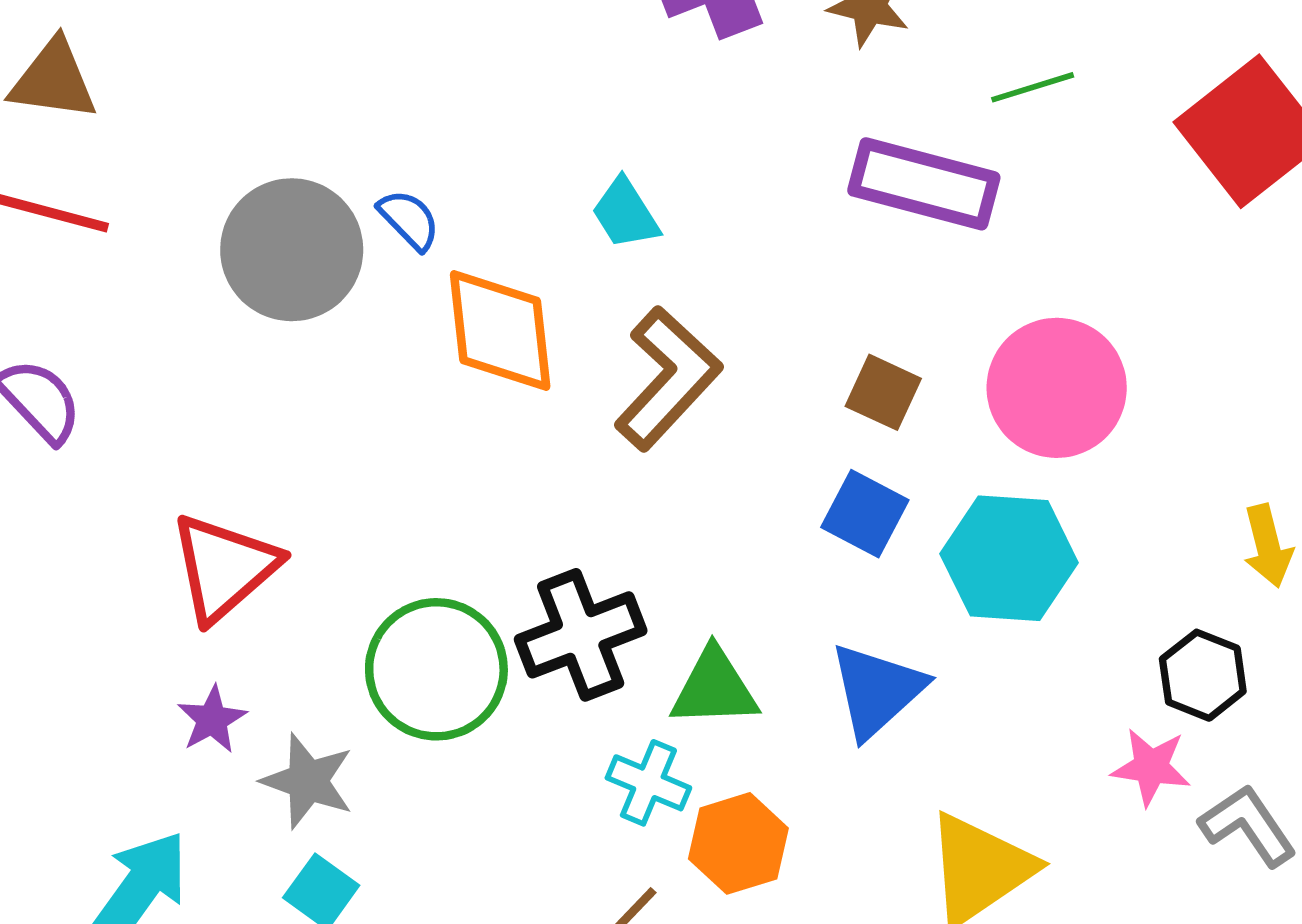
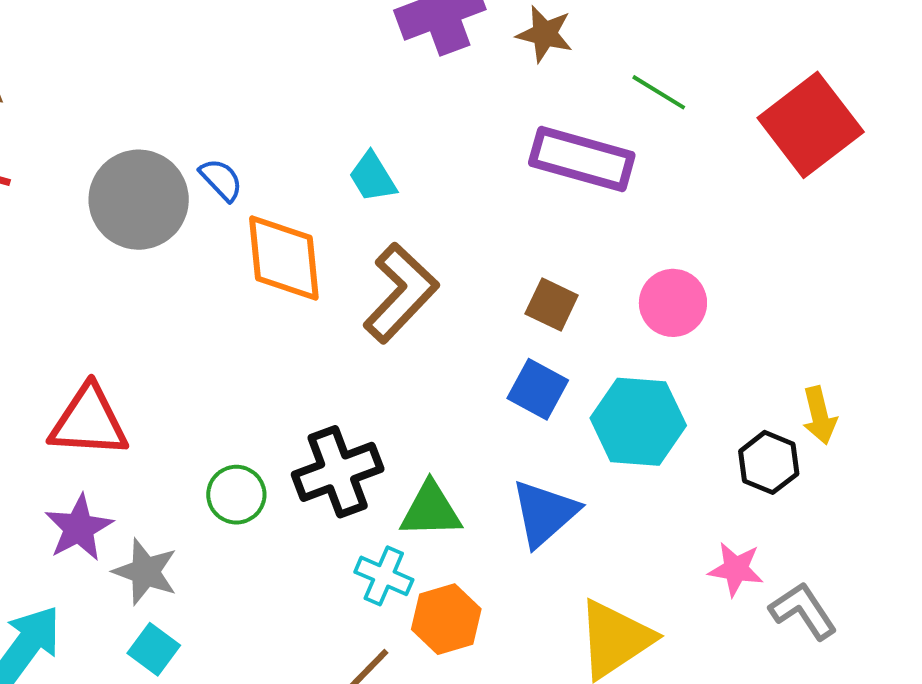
green line: (1033, 87) -> (659, 92), turned 48
pink circle: (1057, 388) -> (673, 303), size x0.7
red triangle: (224, 567) -> (89, 421), turned 44
green circle: (436, 669) -> (236, 495), size x0.6
black hexagon: (1203, 675) -> (769, 462), moved
purple star: (212, 720) -> (79, 528), size x1.4

